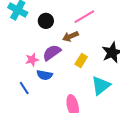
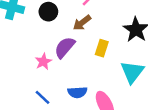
blue semicircle: (45, 75) -> (77, 92), moved

